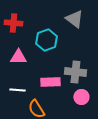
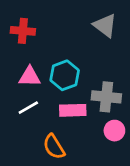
cyan hexagon: (46, 40) -> (65, 75), moved
white line: (17, 90) -> (28, 108), moved, turned -35

